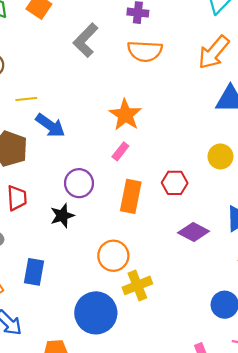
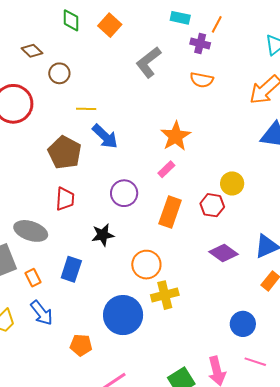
orange semicircle: (145, 51) -> (202, 80), size x0.7
yellow circle: (220, 156) -> (232, 183), moved
black star: (62, 216) -> (103, 235), moved

